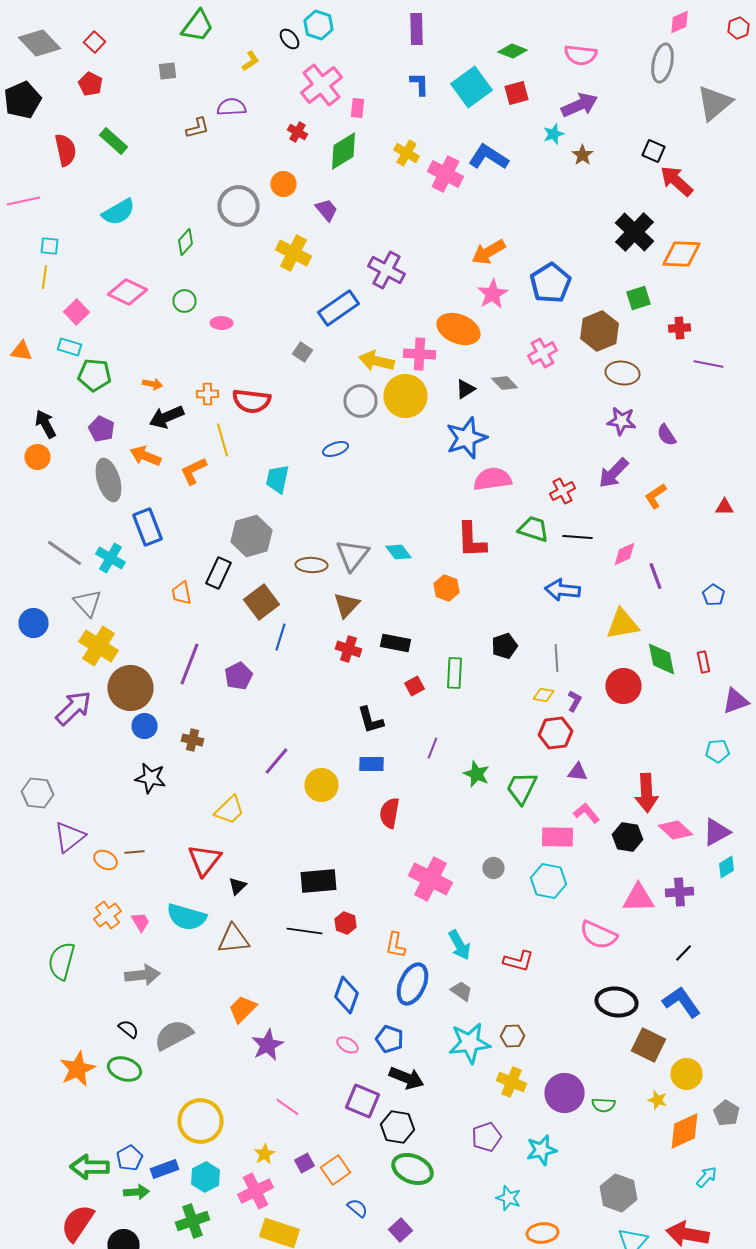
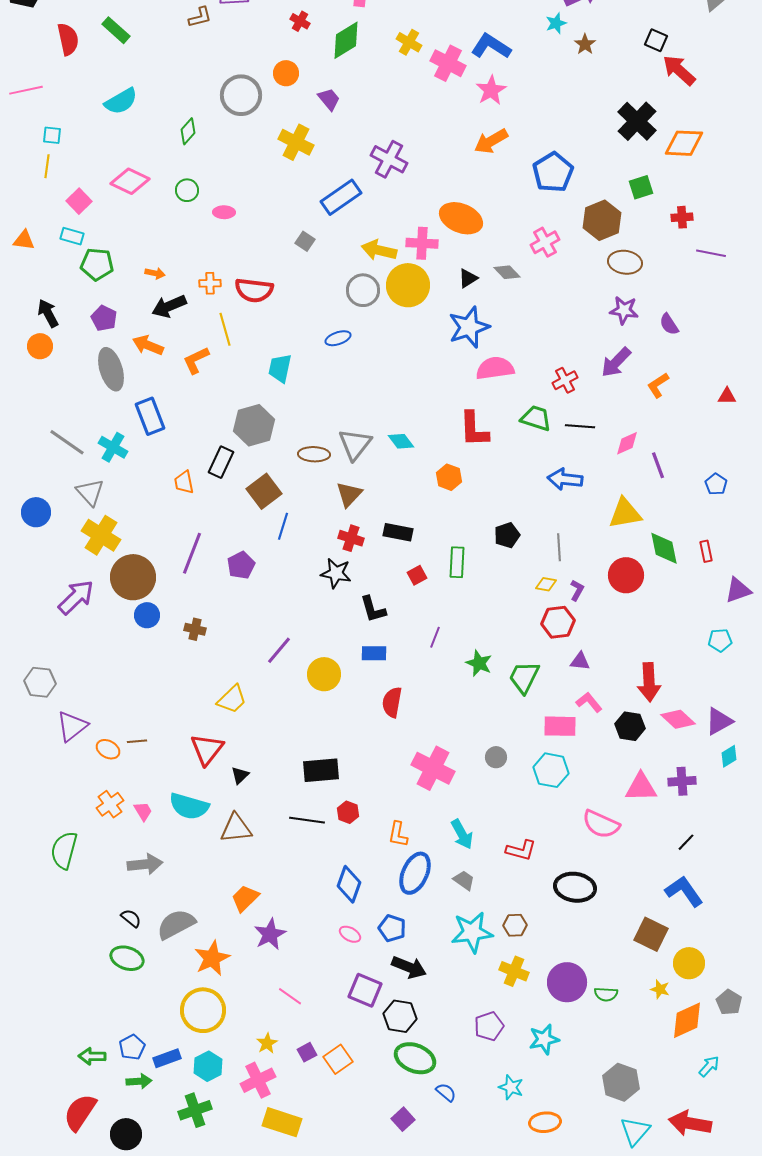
pink star: (492, 294) -> (491, 90), moved
black star: (150, 778) -> (336, 573), moved
black ellipse: (616, 1002) -> (575, 887), moved
orange star: (78, 1069) -> (212, 958), moved
green arrow: (90, 1167) -> (92, 1056), size x0.7
blue semicircle: (358, 1208) -> (446, 1092), moved

